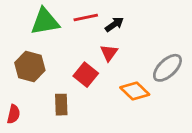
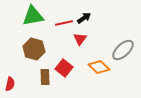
red line: (86, 17) -> (64, 23), moved
brown hexagon: (30, 66) -> (34, 49), moved
red square: (86, 75) -> (64, 68), moved

